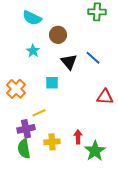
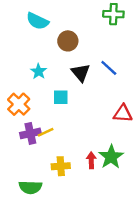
cyan star: (33, 51) -> (39, 71), moved
purple cross: (26, 129) -> (30, 133), moved
green semicircle: (24, 149) -> (30, 187), moved, turned -78
green star: (95, 151) -> (111, 157), moved

